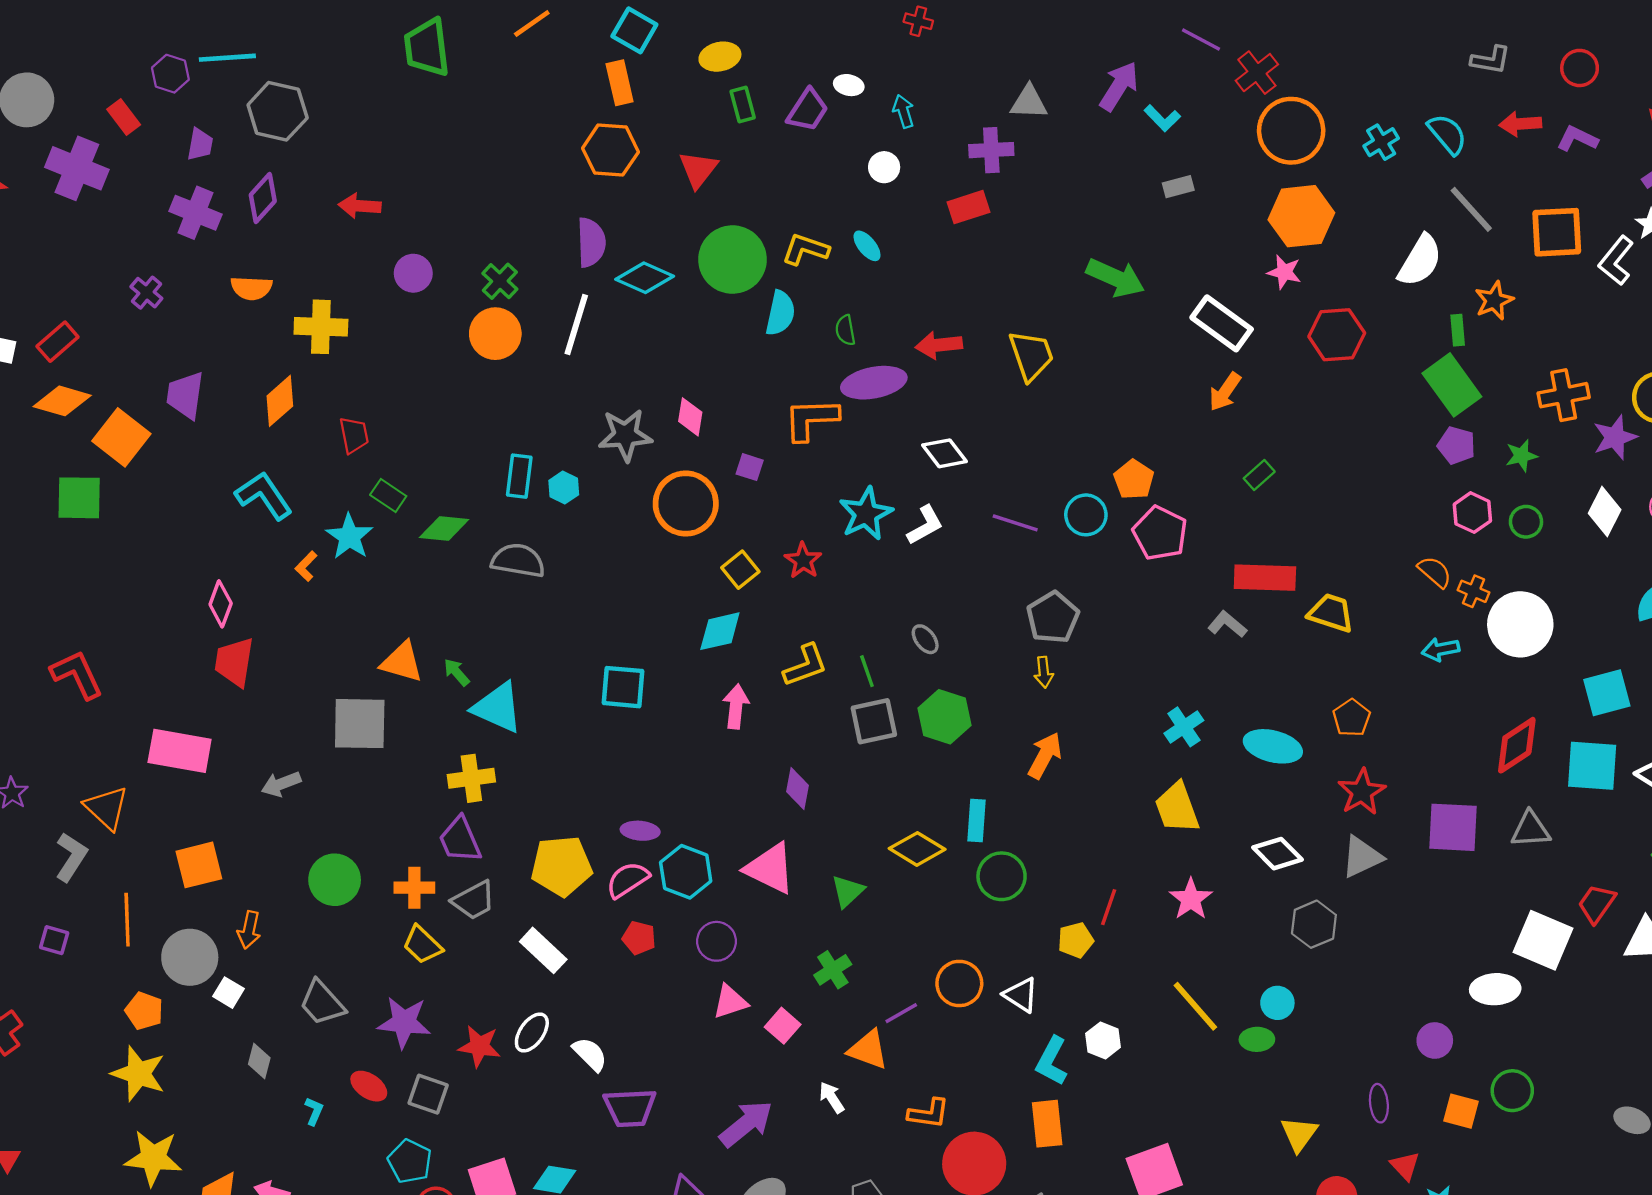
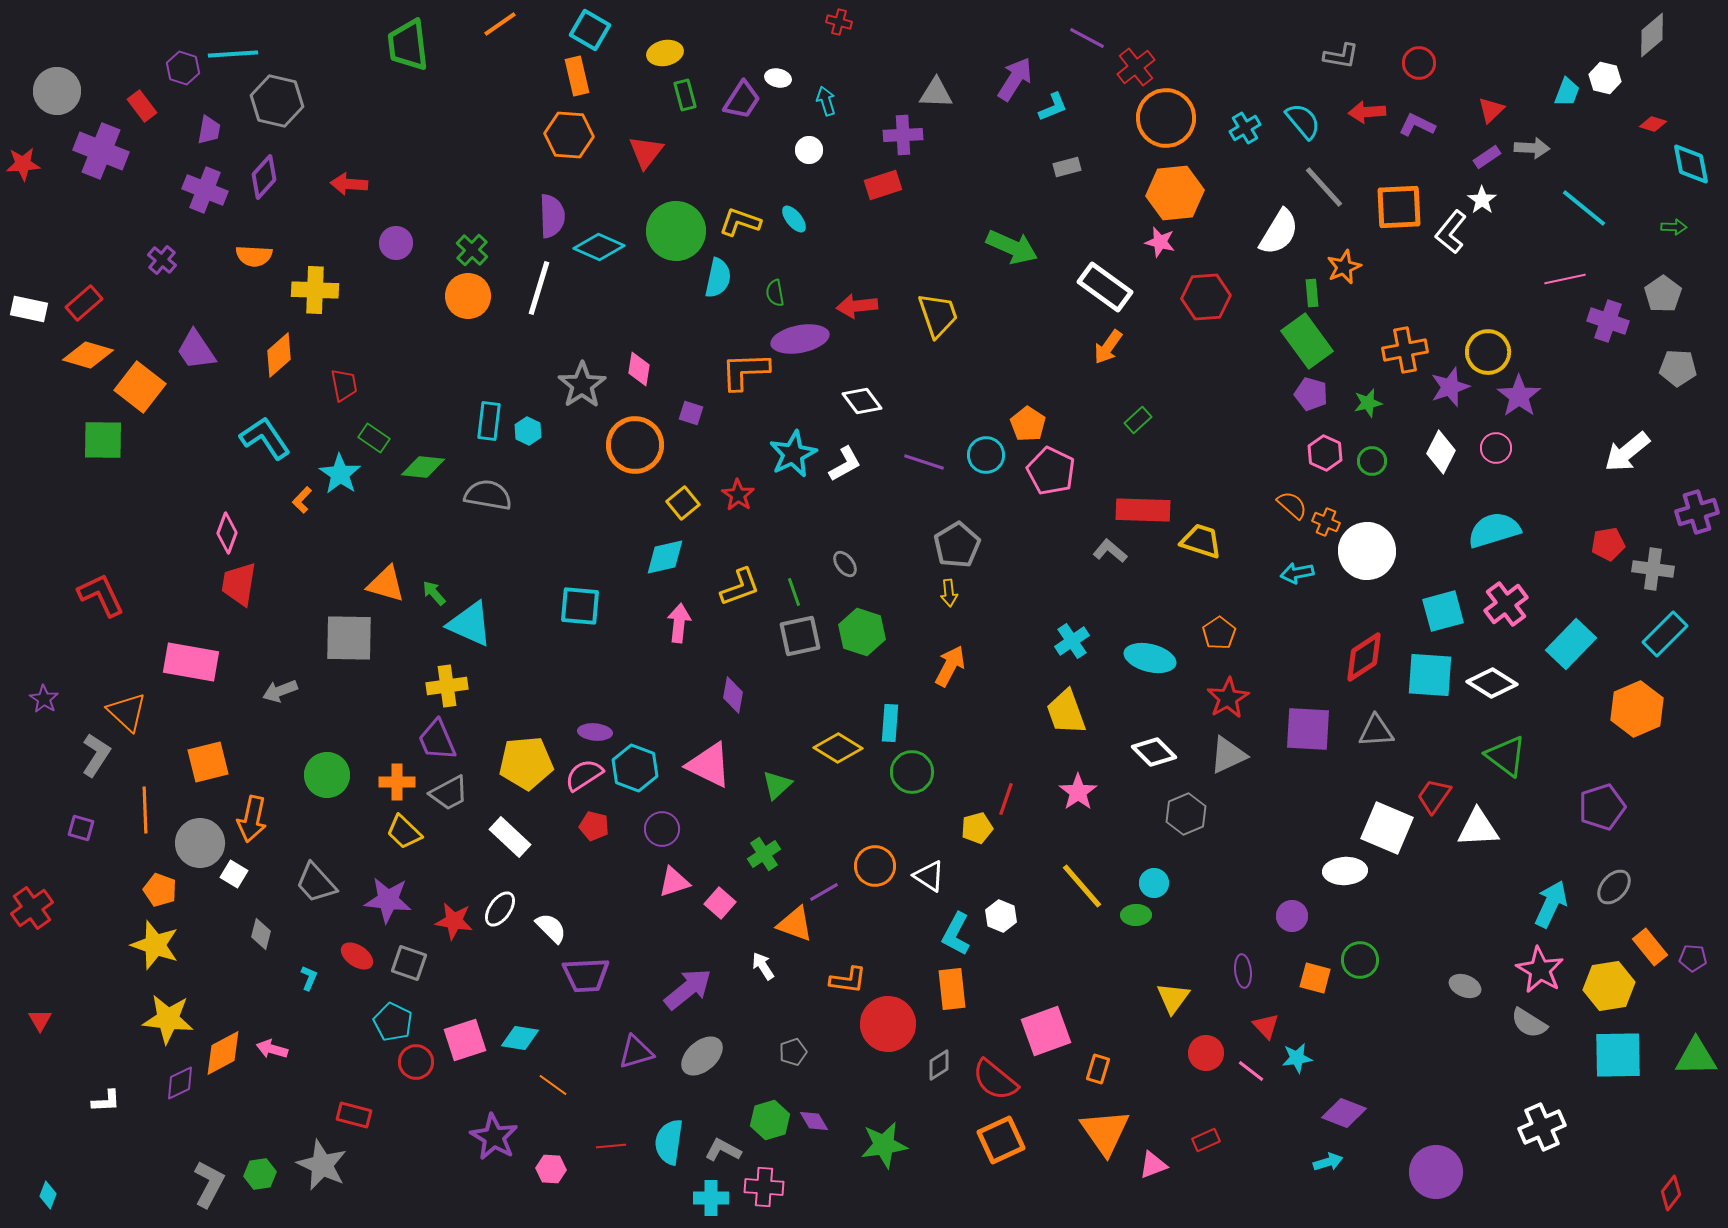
cyan L-shape: (1162, 118) -> (1053, 107), turned -68
purple trapezoid: (185, 395) -> (196, 350), turned -42
gray star: (625, 435) -> (582, 385), turned -30
orange arrow: (249, 930) -> (252, 819), size x1.4

